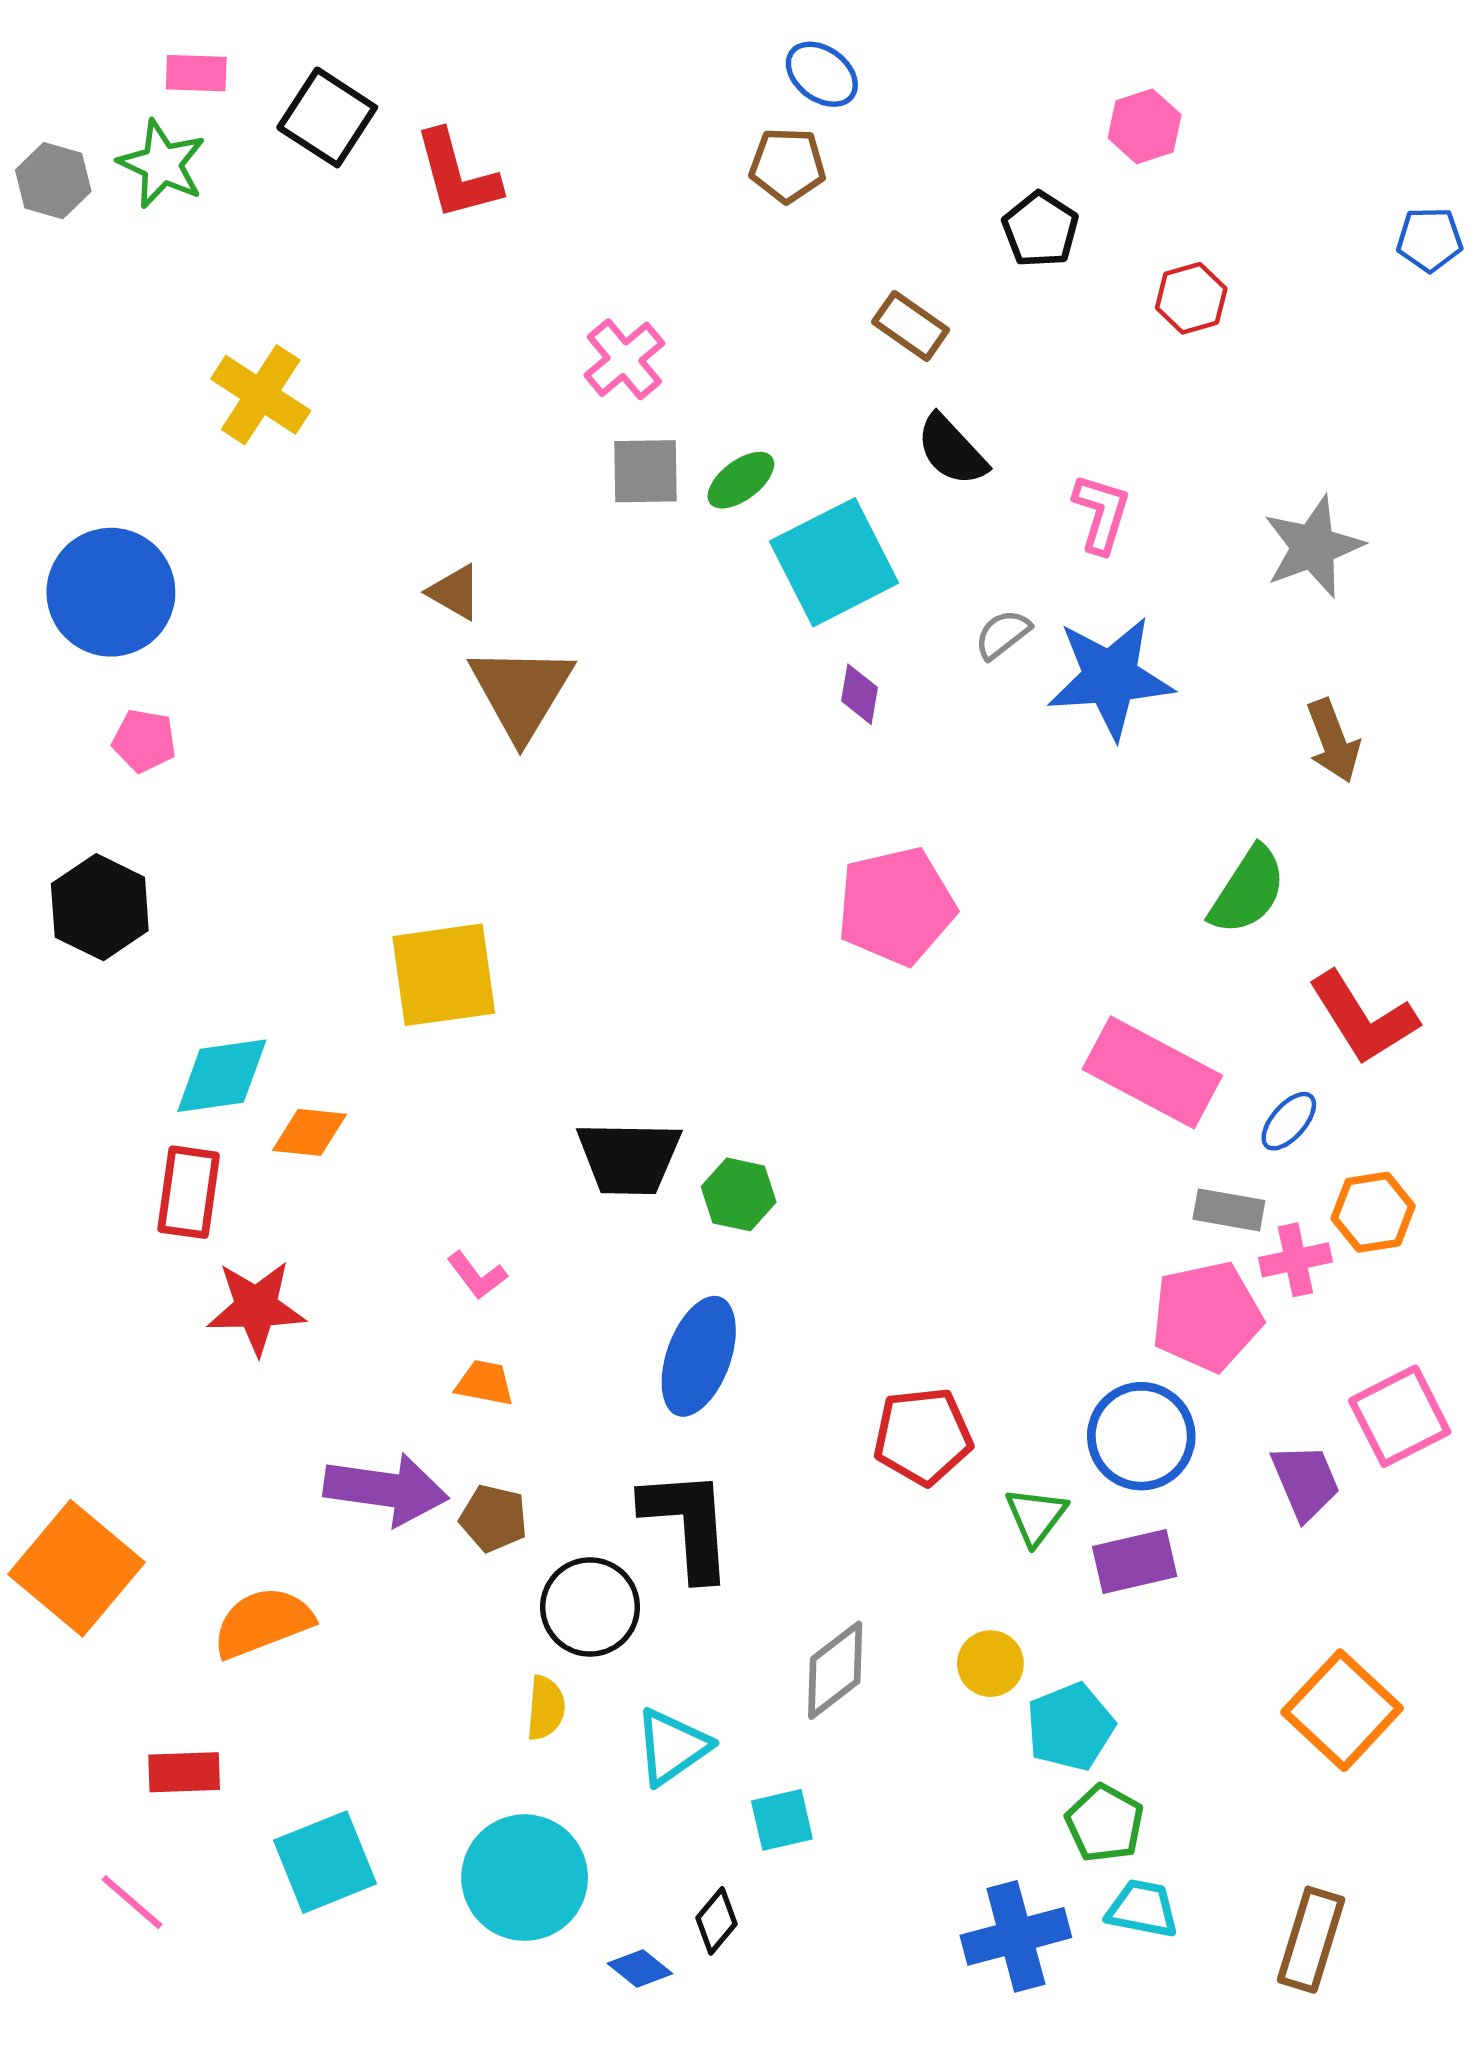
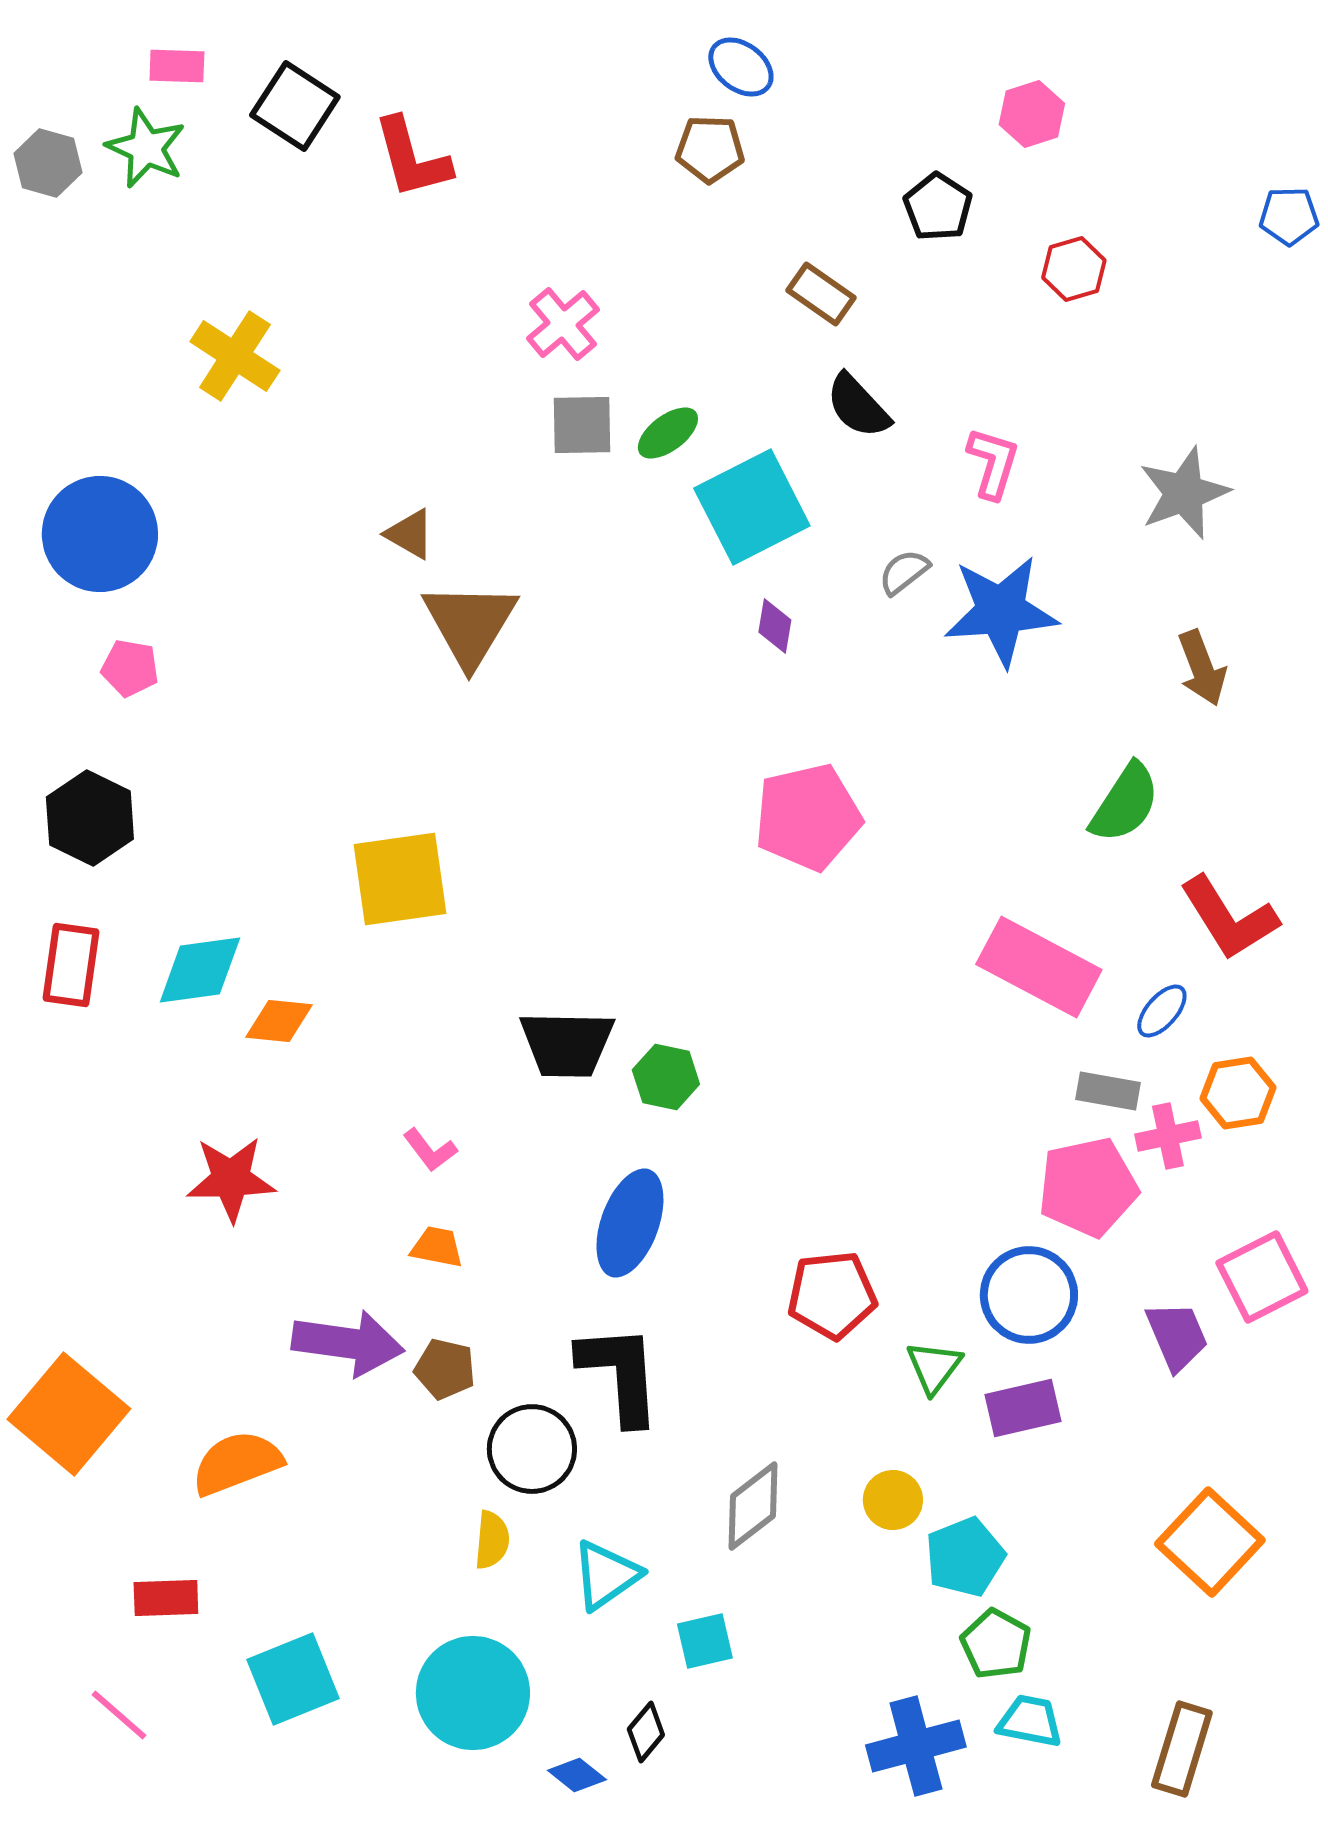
red rectangle: (189, 1192) -> (71, 965), moved

